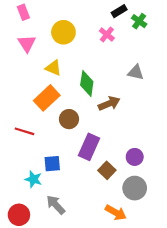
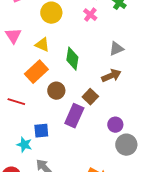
pink triangle: (27, 43) -> (13, 36), moved
gray triangle: (136, 72) -> (116, 49), turned -35
brown arrow: (109, 103) -> (111, 76), moved
brown square: (107, 170) -> (90, 97), moved
gray circle: (135, 188) -> (126, 145), moved

